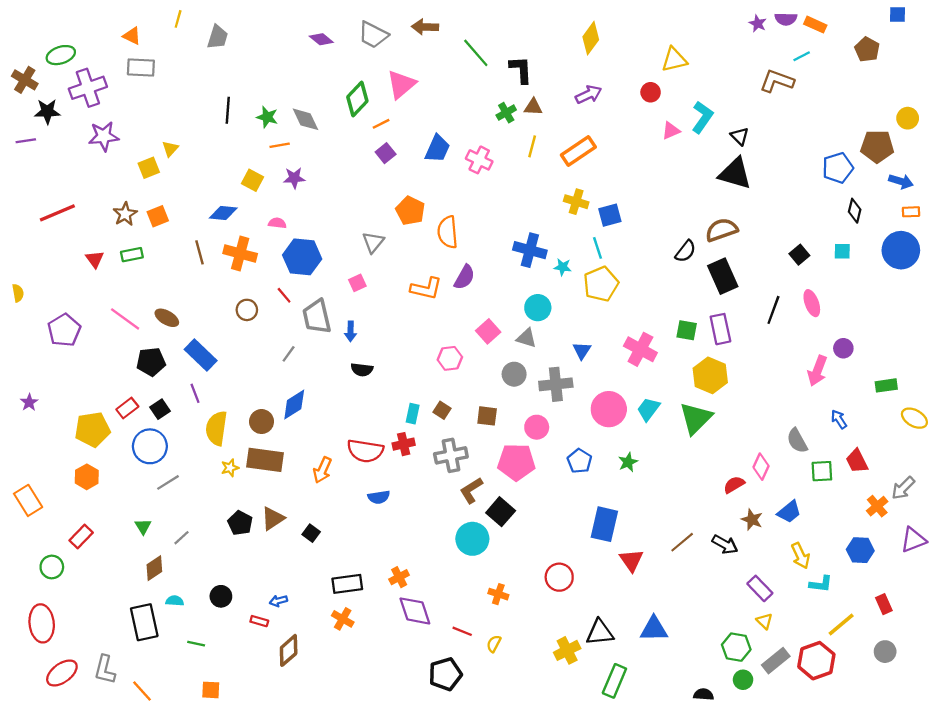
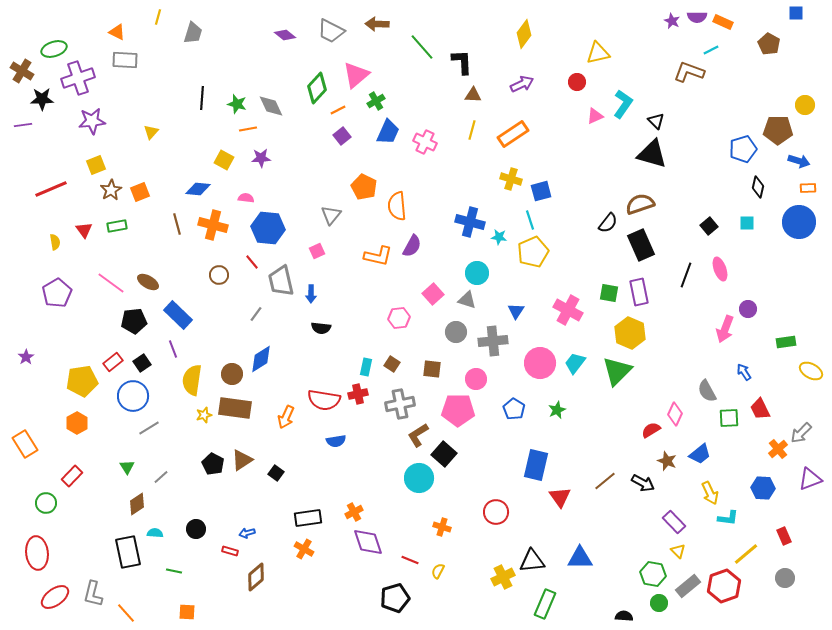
green cross: (506, 113) -> (376, 101), moved
yellow square: (149, 168) -> (96, 165), moved
yellow semicircle: (18, 293) -> (55, 242), moved

